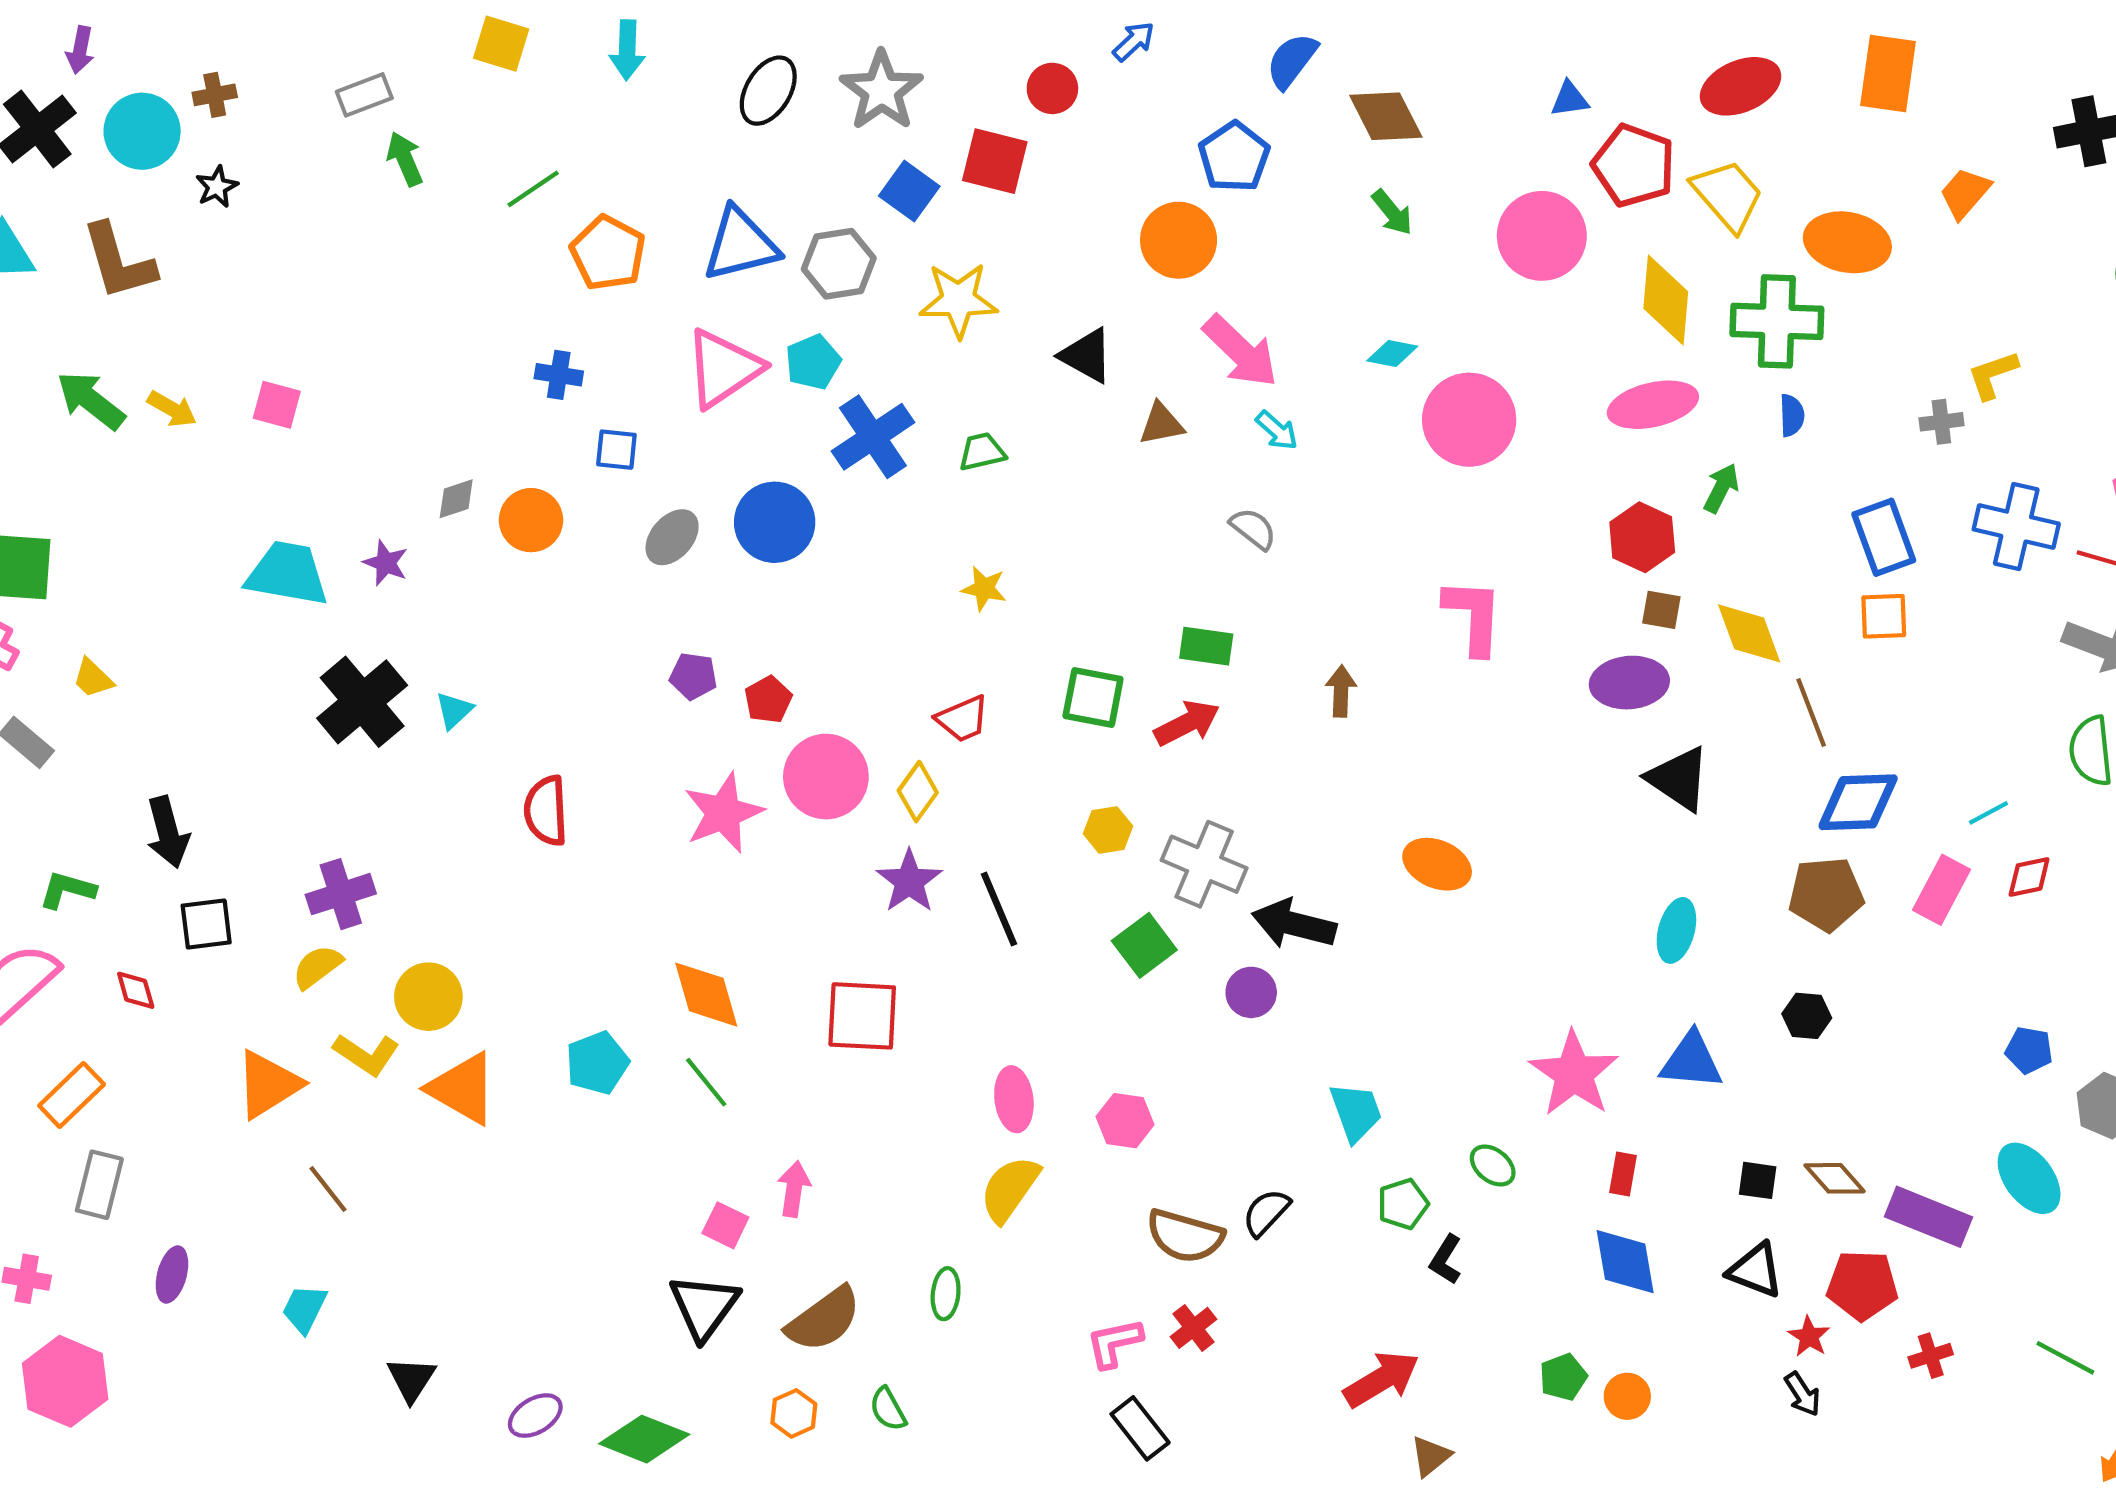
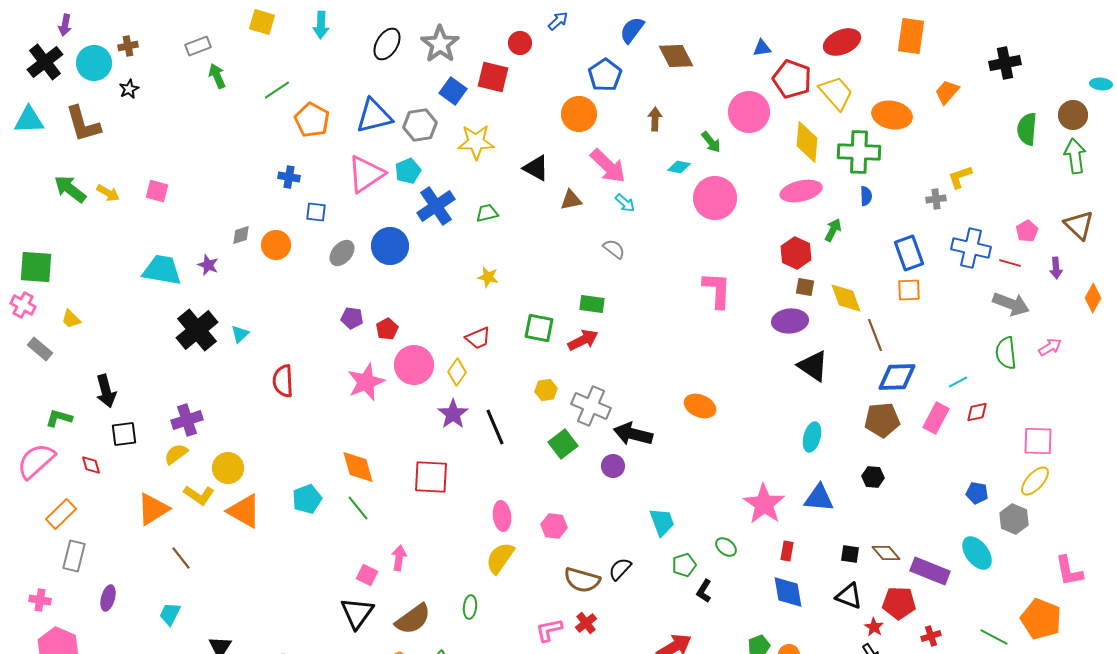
green arrow: (1392, 212) -> (711, 142), moved
brown arrow: (1341, 691) -> (655, 119), moved

